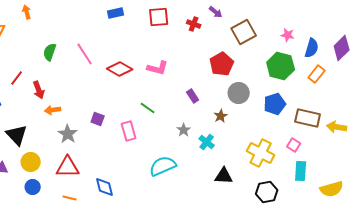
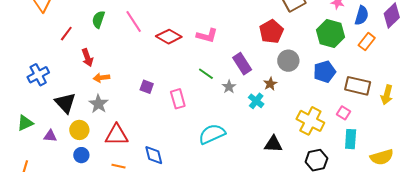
red line: (17, 78) -> (66, 34), moved
purple rectangle: (193, 96) -> (242, 64), size x1.5
green line: (148, 108) -> (206, 74), moved
yellow arrow: (337, 127) -> (387, 95), turned -84
gray star: (184, 130) -> (229, 87), moved
gray star: (68, 134) -> (98, 104), moved
cyan cross: (207, 142) -> (256, 101), moved

